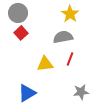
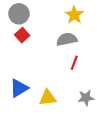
yellow triangle: (45, 64) -> (48, 98), moved
blue triangle: (27, 93) -> (19, 88), moved

